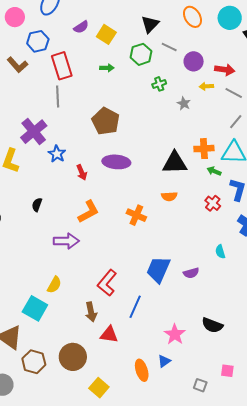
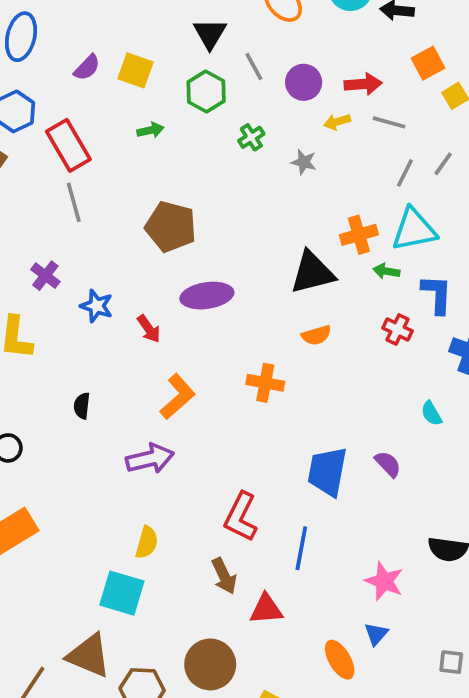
gray line: (169, 47) -> (254, 67), turned 49
purple cross: (34, 132) -> (45, 276), size x0.6
purple semicircle: (191, 273) -> (388, 464), turned -105

